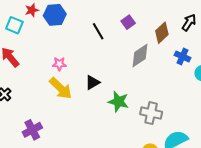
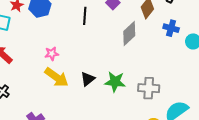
black line: (98, 31) -> (85, 16), turned 42
black triangle: (92, 82) -> (88, 79), moved

